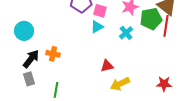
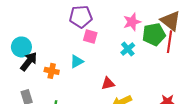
pink square: (100, 11) -> (90, 37), moved
cyan triangle: (97, 27) -> (77, 62), moved
black arrow: (31, 59) -> (29, 62), moved

